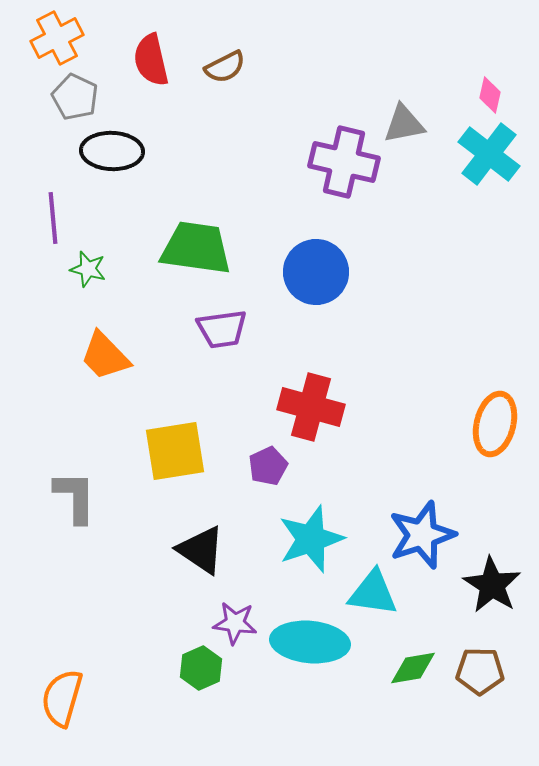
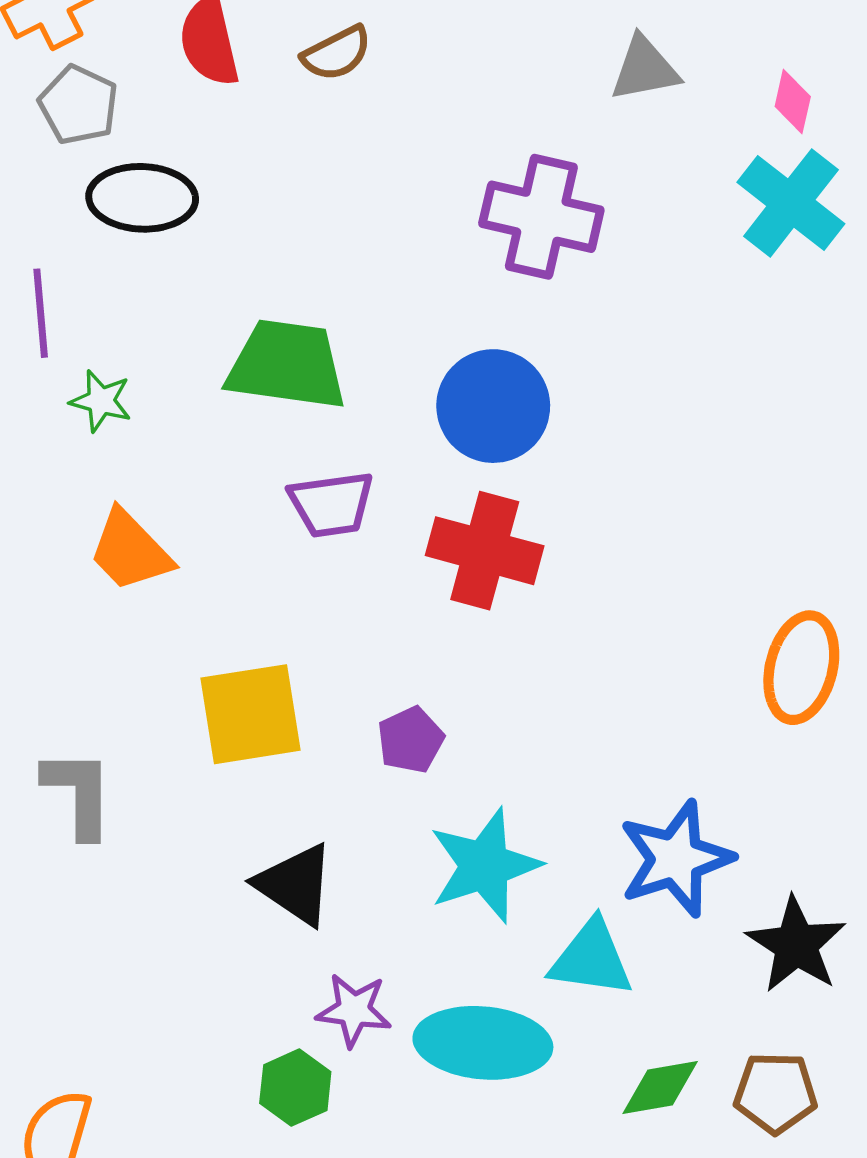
gray triangle: (404, 124) -> (645, 69), moved
red cross: (311, 407) -> (485, 551), moved

